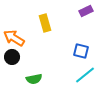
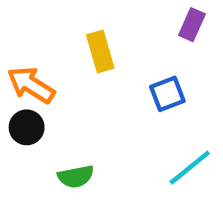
purple rectangle: (86, 11) -> (192, 25), turned -40
blue square: (81, 51) -> (167, 94), moved, turned -35

